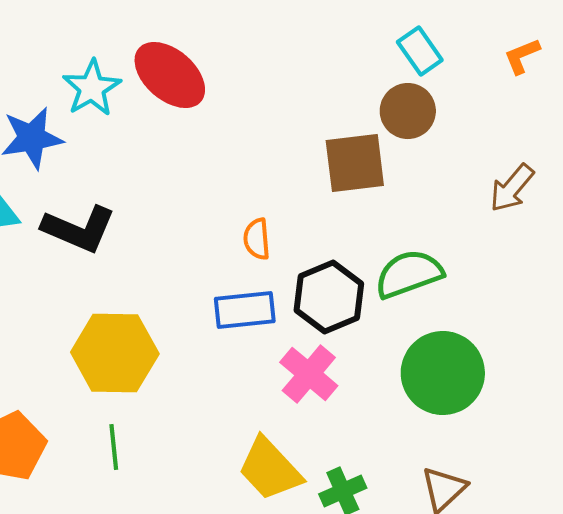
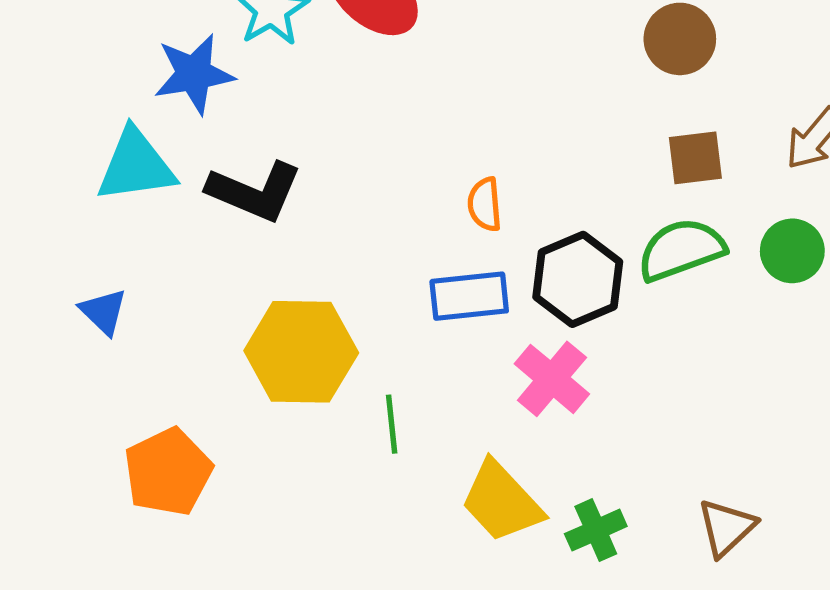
brown square: (355, 163) -> (695, 158), moved, size x0.7
green circle: (443, 373) -> (792, 251), moved, size x0.6
green line: (114, 447) -> (392, 424), moved

